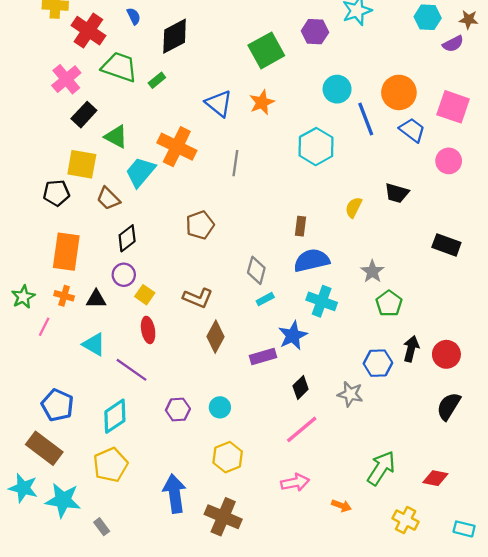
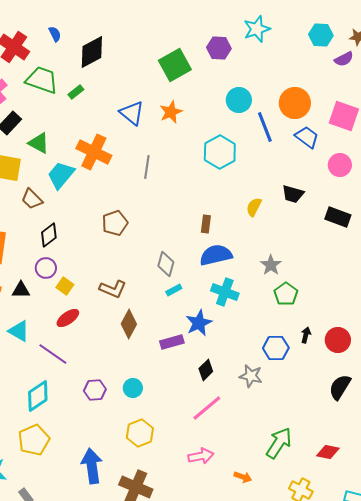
black rectangle: (446, 245) -> (338, 217), moved
red ellipse: (148, 330) -> (68, 318), turned 65
black arrow: (411, 349) -> (306, 335), size x0.7

